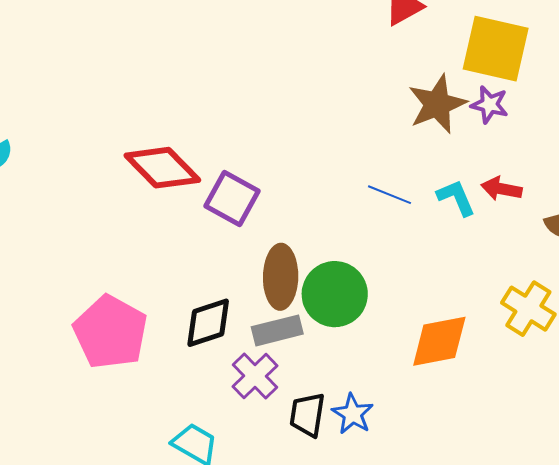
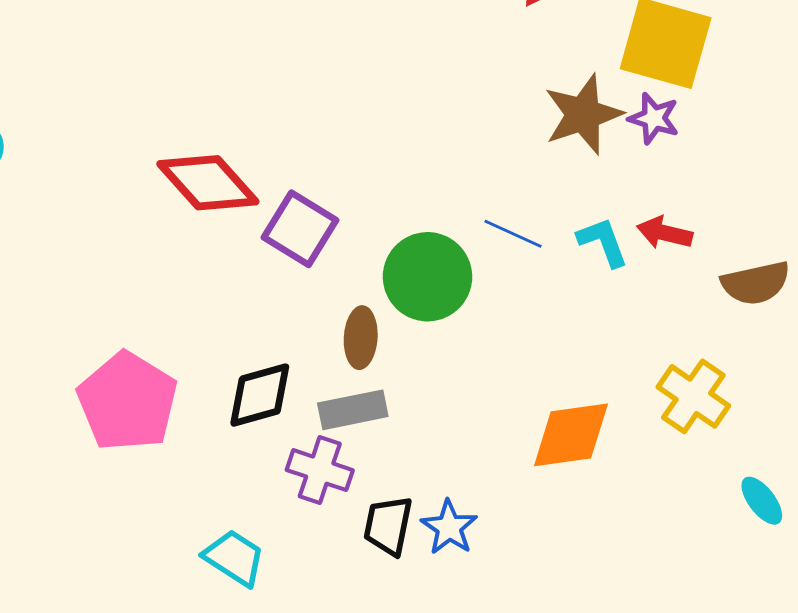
brown ellipse: (281, 277) -> (361, 338), size x0.7
green circle: (335, 294) -> (428, 277), moved
purple cross: (255, 376) -> (320, 470), turned -30

